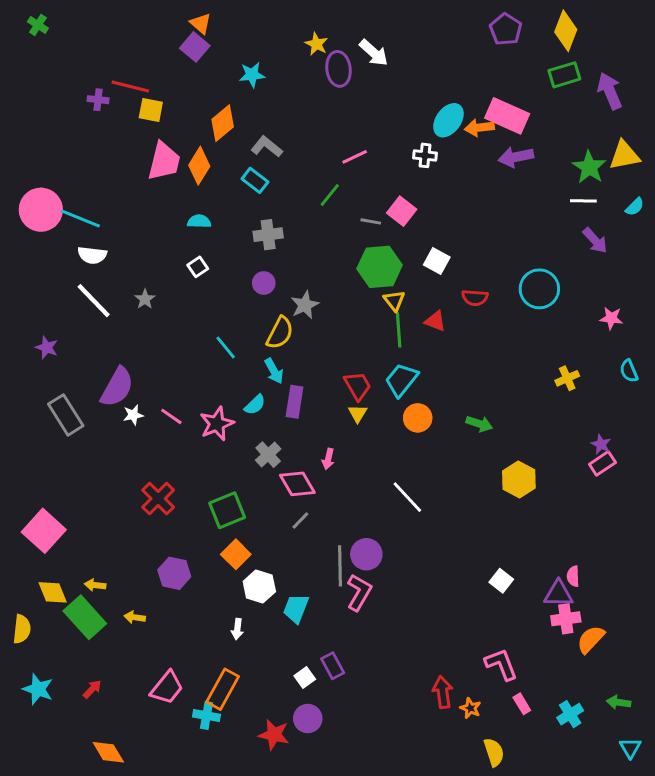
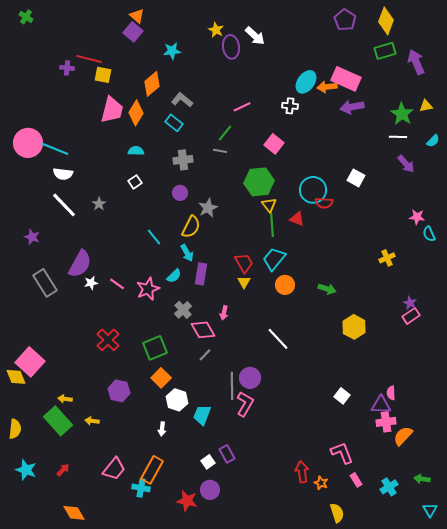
yellow triangle: (624, 155) -> (426, 106), size x0.6
gray line: (371, 221) -> (220, 151), moved
white square: (437, 261) -> (356, 178), moved
cyan circle: (539, 289) -> (313, 190), moved
cyan semicircle: (629, 371) -> (429, 234), moved
yellow diamond: (53, 592) -> (16, 377), moved

